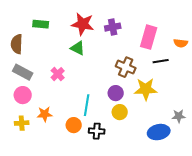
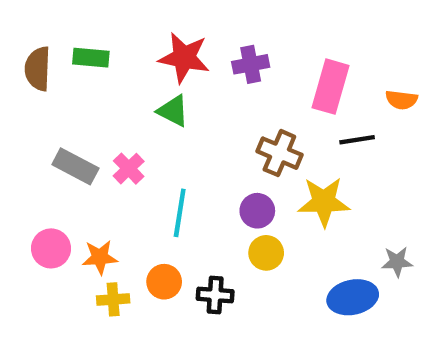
brown semicircle: (17, 44) -> (38, 69), moved
gray rectangle: (23, 72) -> (75, 166), moved
pink circle: (23, 95) -> (51, 248), moved
cyan line: (87, 105) -> (180, 213), moved
yellow cross: (22, 123) -> (113, 299), moved

